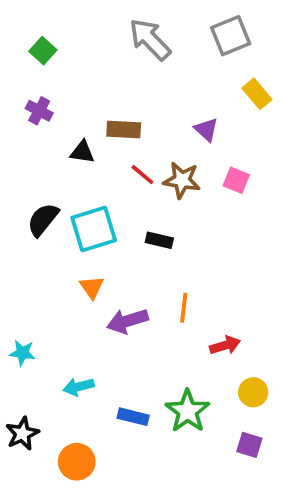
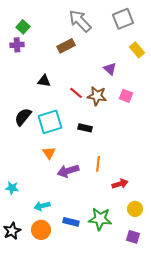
purple cross: (39, 111) -> (17, 45), moved, turned -32
brown rectangle: (124, 130) -> (66, 46), moved, turned -30
green star: (187, 411) -> (100, 219), turned -30
orange circle: (77, 462) -> (41, 230), moved

